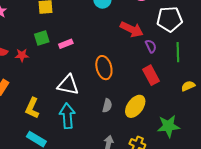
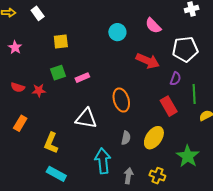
purple semicircle: (151, 46) -> (175, 79), moved, turned 48
green line: (178, 52) -> (194, 94), moved
cyan arrow: (67, 116) -> (103, 161), moved
green star: (168, 126) -> (188, 156), turned -30

